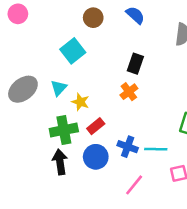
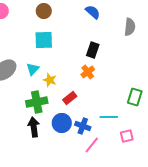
brown circle: (93, 18) -> (44, 11), moved
cyan square: (73, 51) -> (44, 40), turned 36
red rectangle: (96, 126) -> (70, 98), moved
blue cross: (128, 147) -> (83, 126), moved

